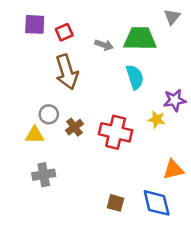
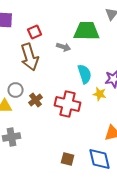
red square: (64, 32) -> (35, 32), moved
gray arrow: (104, 45) -> (64, 47), moved
cyan semicircle: (135, 77) -> (85, 74), moved

